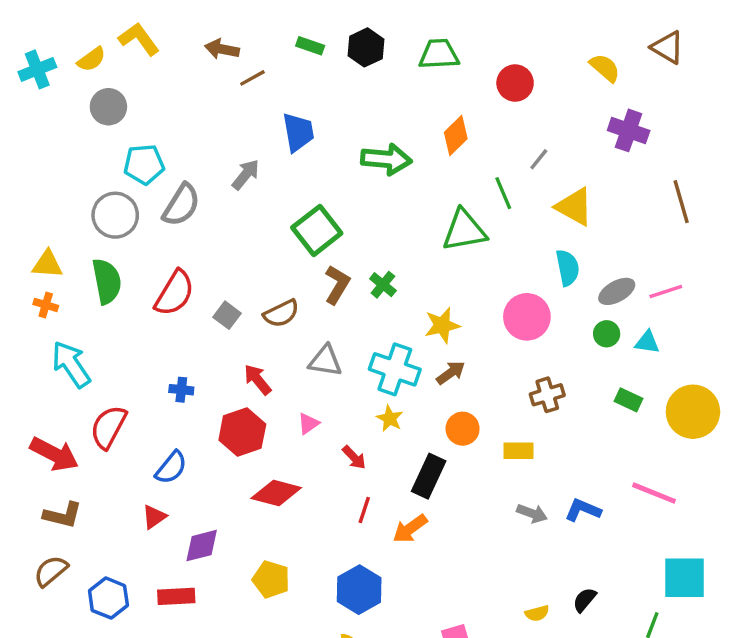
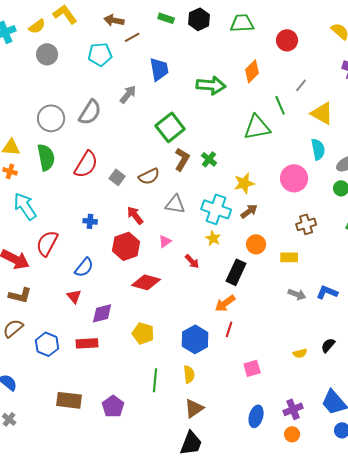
cyan pentagon: (144, 164) -> (100, 54), moved
red line: (364, 510) -> (229, 329), moved
red triangle: (154, 517) -> (74, 296), turned -35

